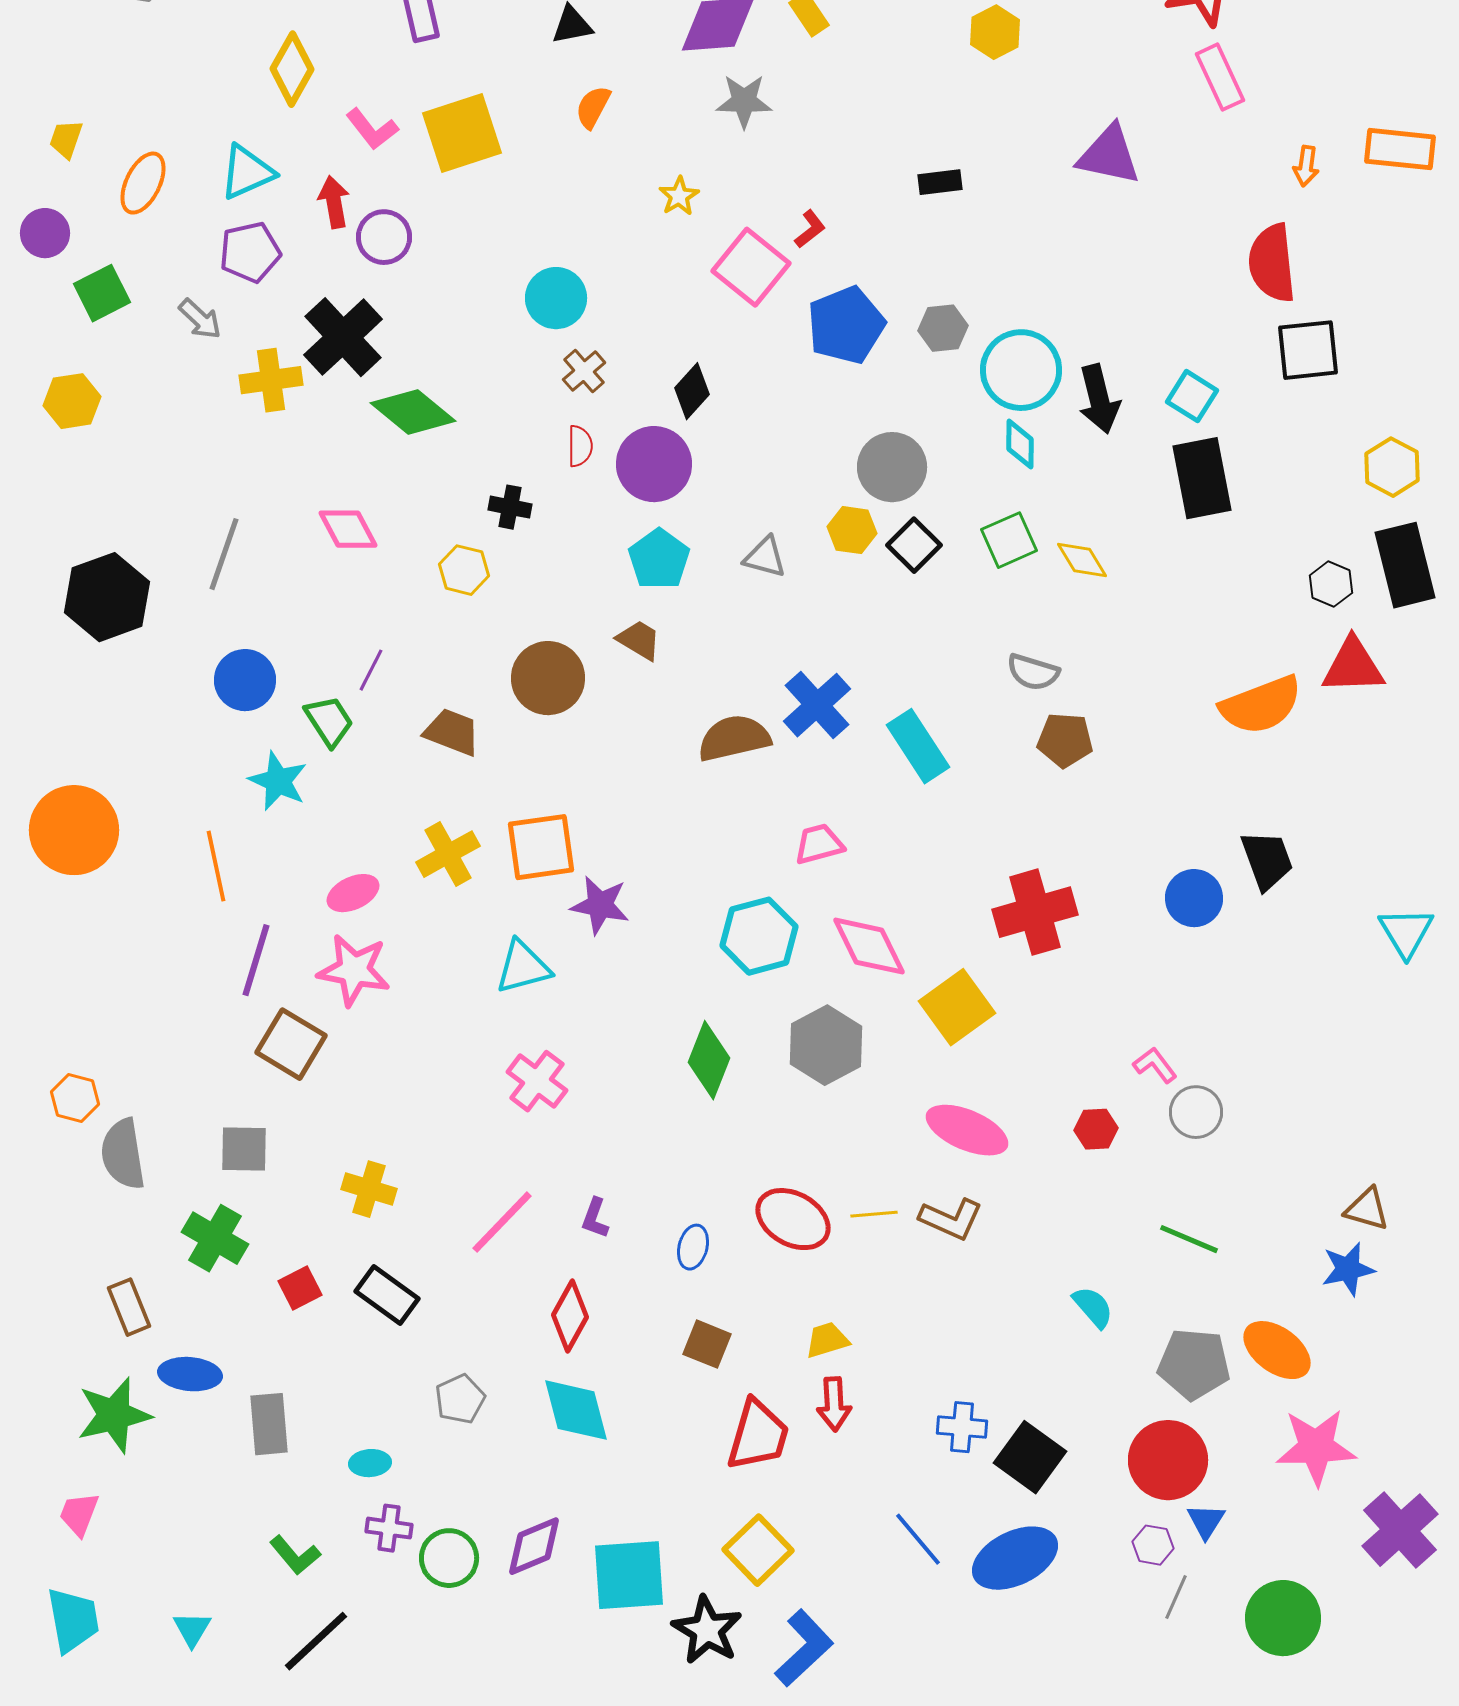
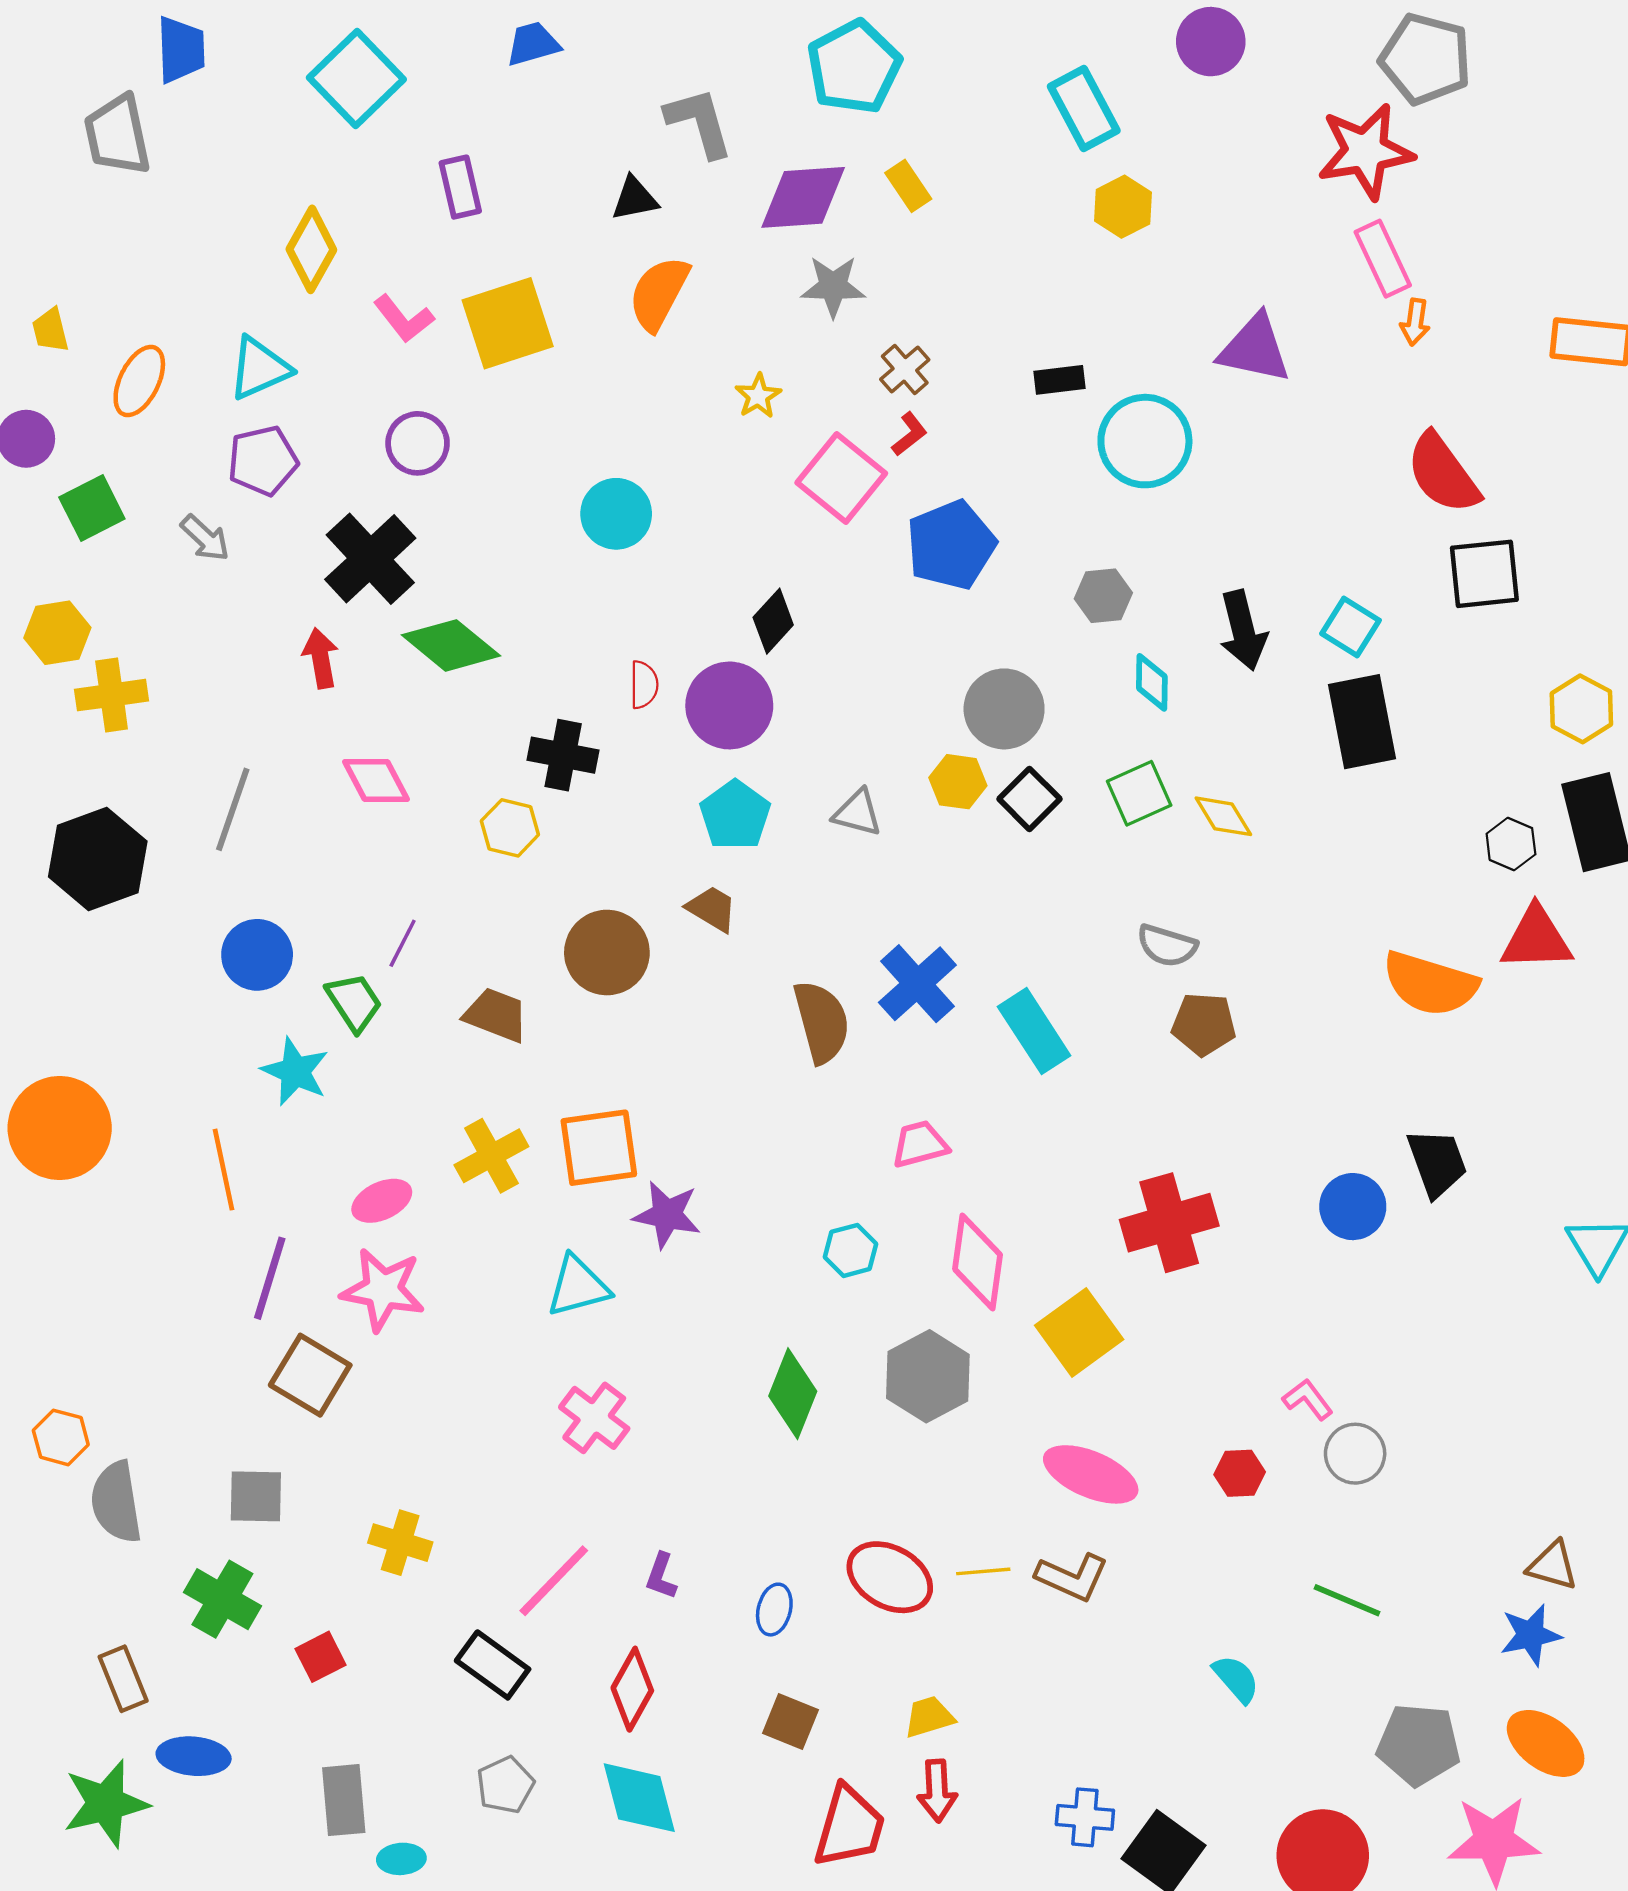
orange semicircle: (593, 107) -> (659, 293), size x1.5
yellow trapezoid: (66, 139) -> (50, 330), turned -33
orange arrow: (1306, 166) -> (1415, 322), moved
red arrow: (334, 202) -> (321, 658), moved
red semicircle: (1272, 263) -> (1443, 473), turned -30
gray hexagon: (943, 328) -> (1103, 596), moved
cyan circle: (1021, 370) -> (1145, 441), moved
brown cross: (584, 371) -> (905, 369), moved
yellow cross: (271, 380) -> (112, 695), moved
black cross: (510, 507) -> (563, 755), size x1.4
orange semicircle: (1261, 705) -> (1430, 984), turned 38
brown semicircle: (734, 738) -> (822, 1022), turned 88
cyan hexagon: (759, 936) -> (851, 1250), size x0.6
pink diamond: (869, 946) -> (978, 1262), turned 34
black rectangle: (387, 1295) -> (493, 1665), moved
orange ellipse: (1277, 1350) -> (1546, 1743), moved
gray pentagon: (1194, 1364) -> (1419, 1745), moved
gray rectangle: (269, 1424) -> (344, 1800), moved

